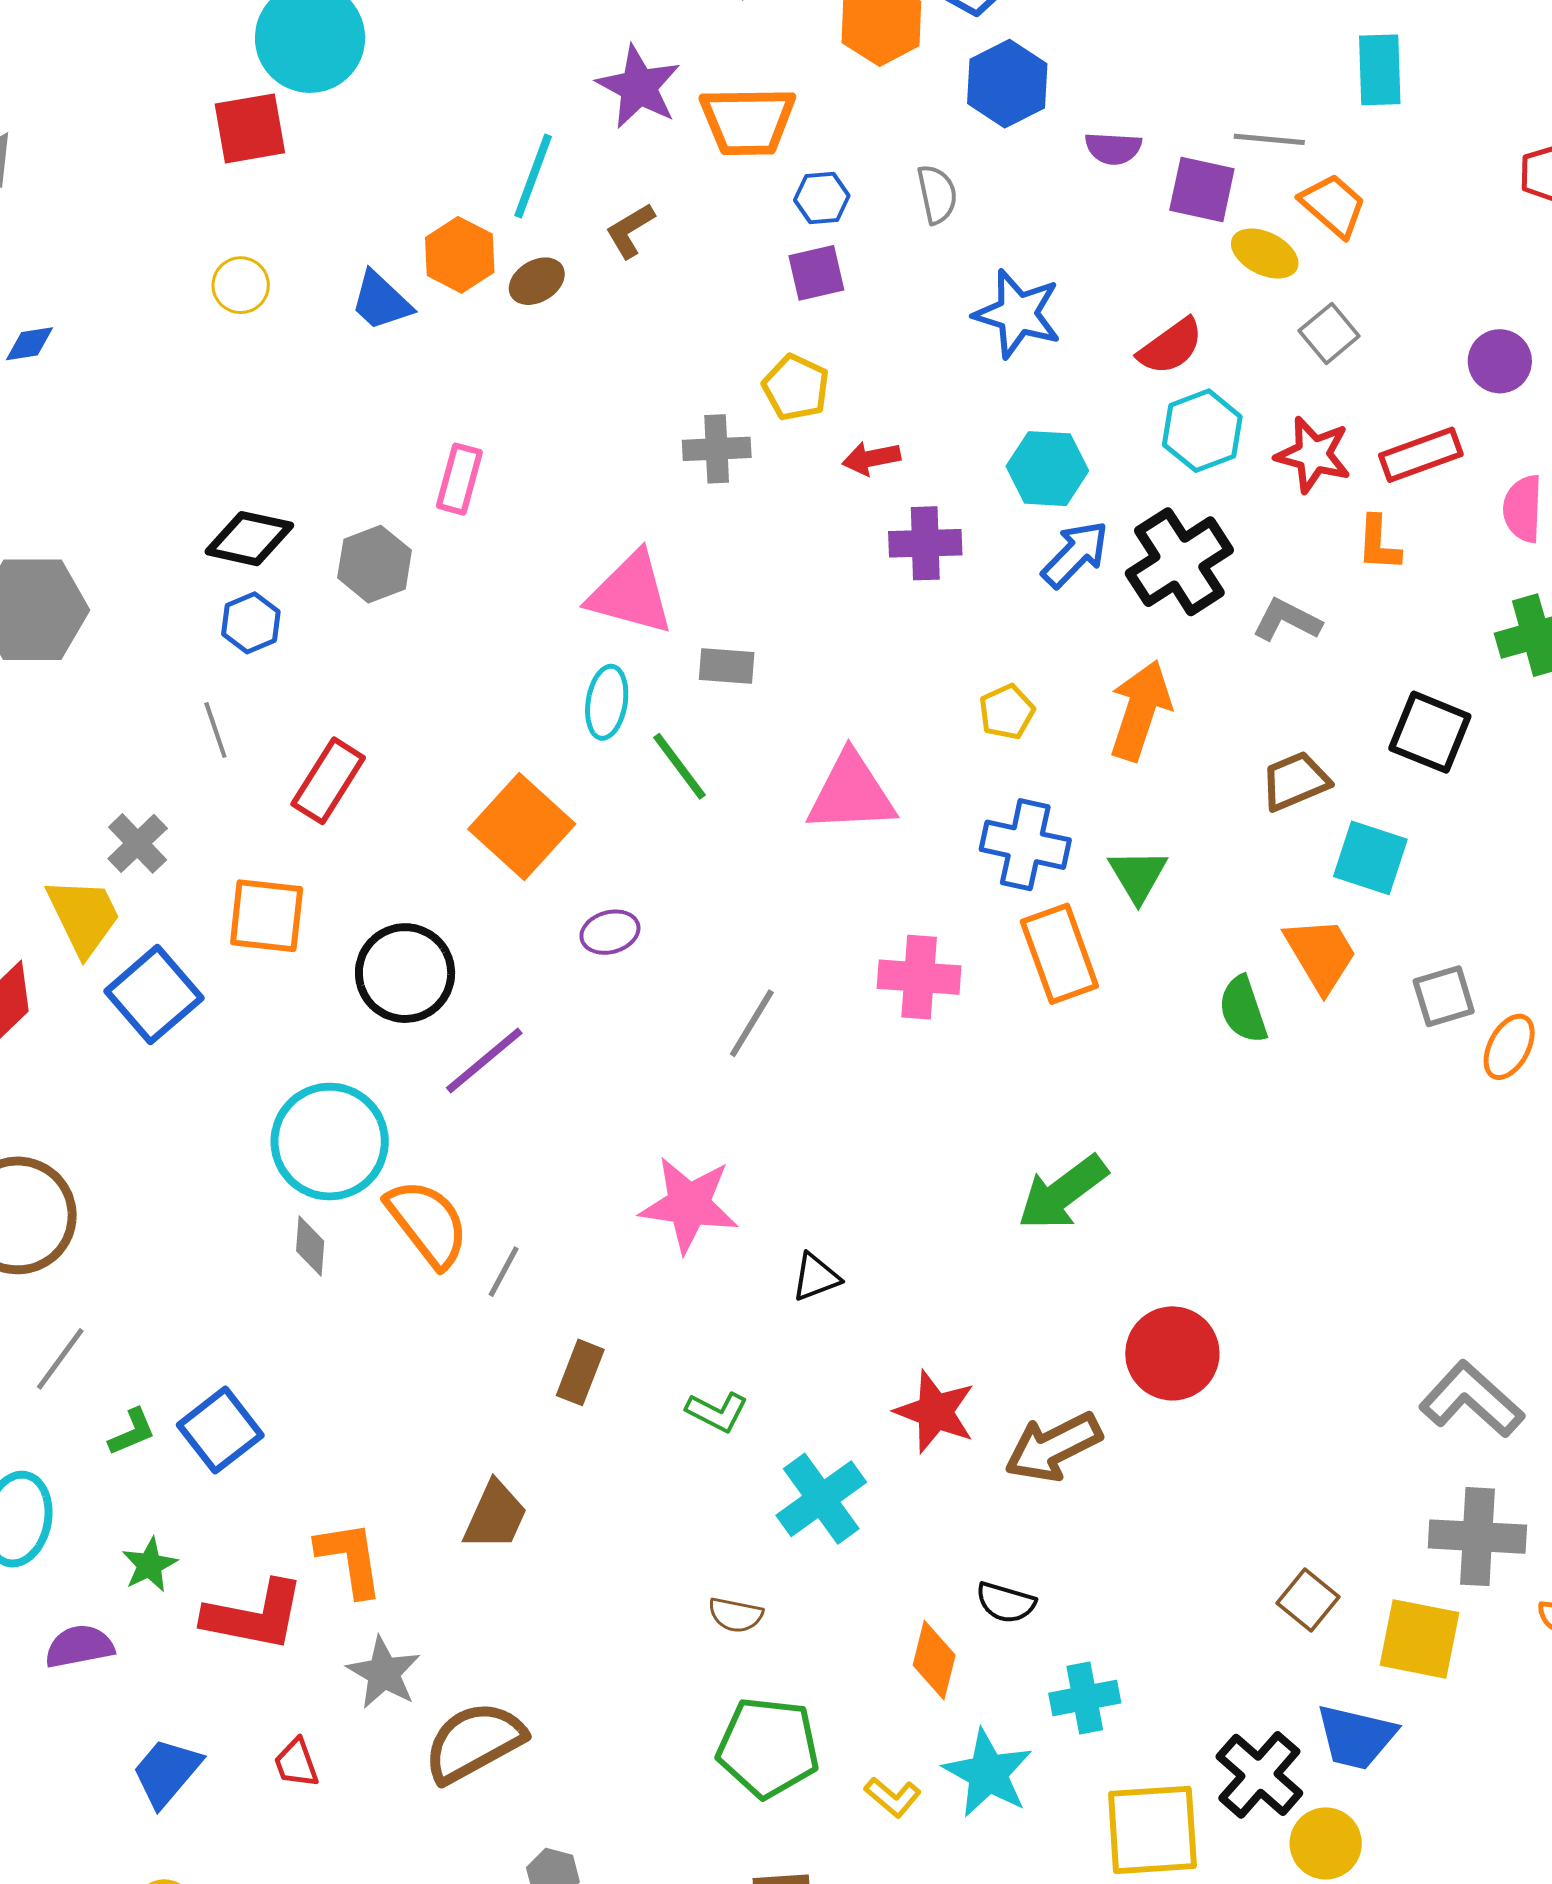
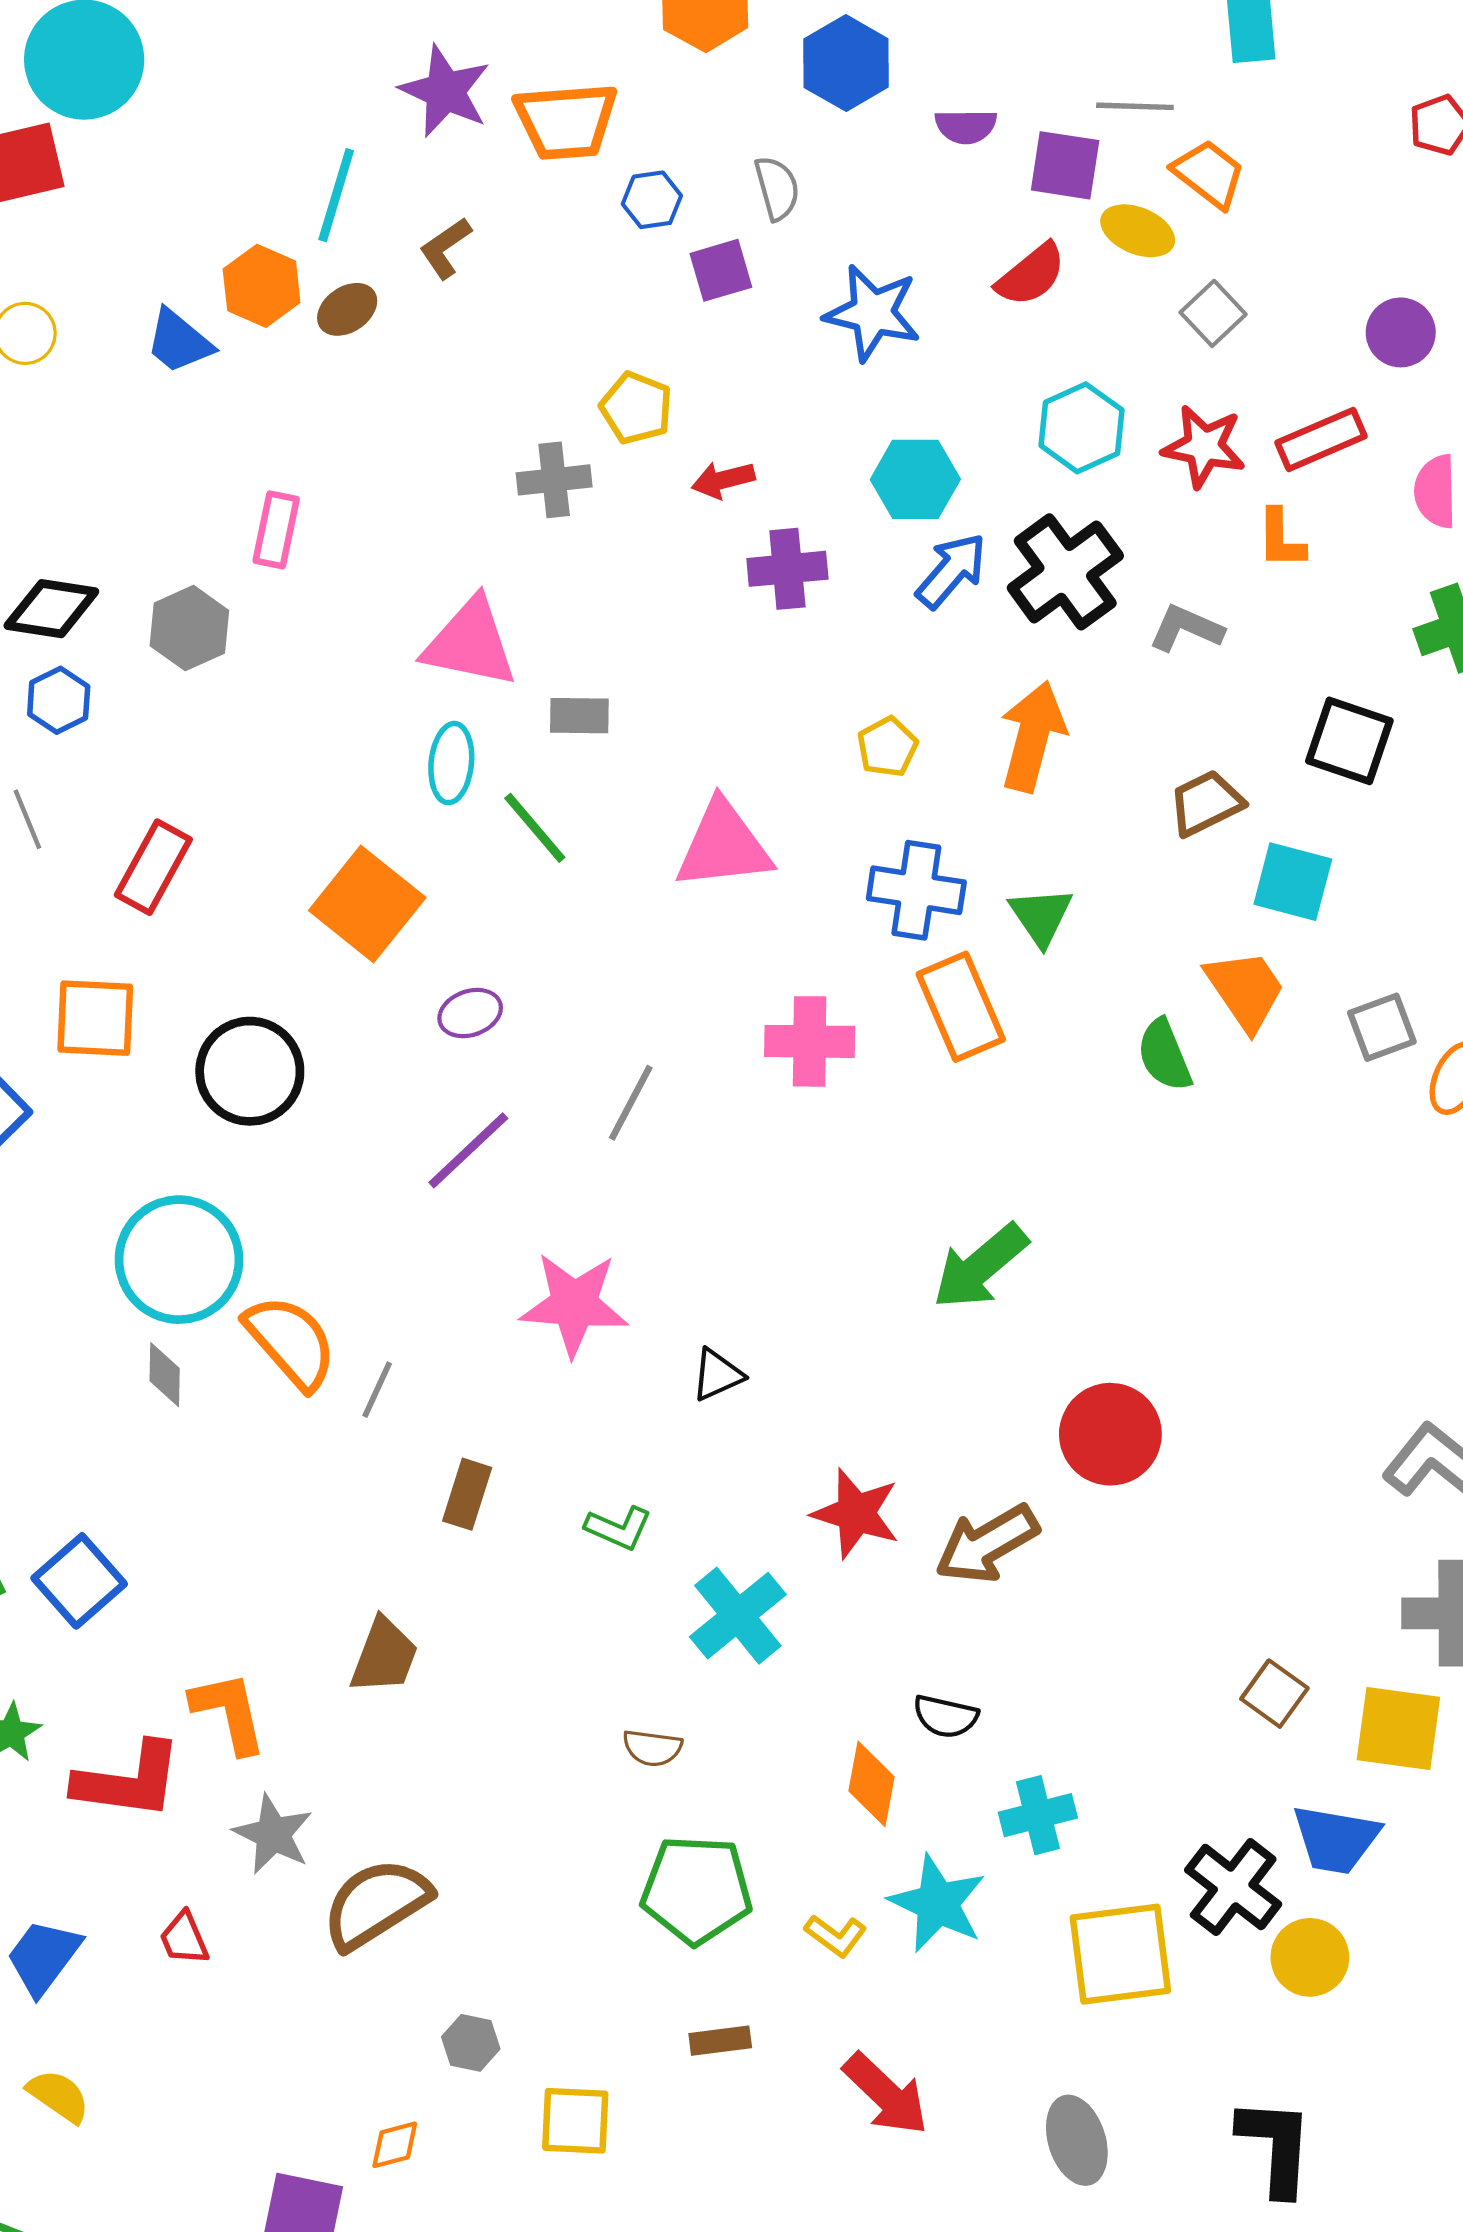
purple square: (816, 273) -> (721, 270), moved
red semicircle: (1171, 346) -> (1031, 275), moved
purple line: (484, 1060) -> (468, 1150), moved

